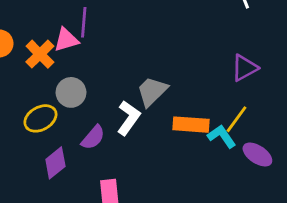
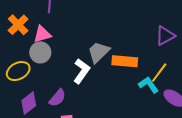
pink triangle: (66, 40) -> (42, 34), moved
orange rectangle: (191, 125) -> (125, 61), moved
purple semicircle: (93, 137) -> (57, 98), moved

